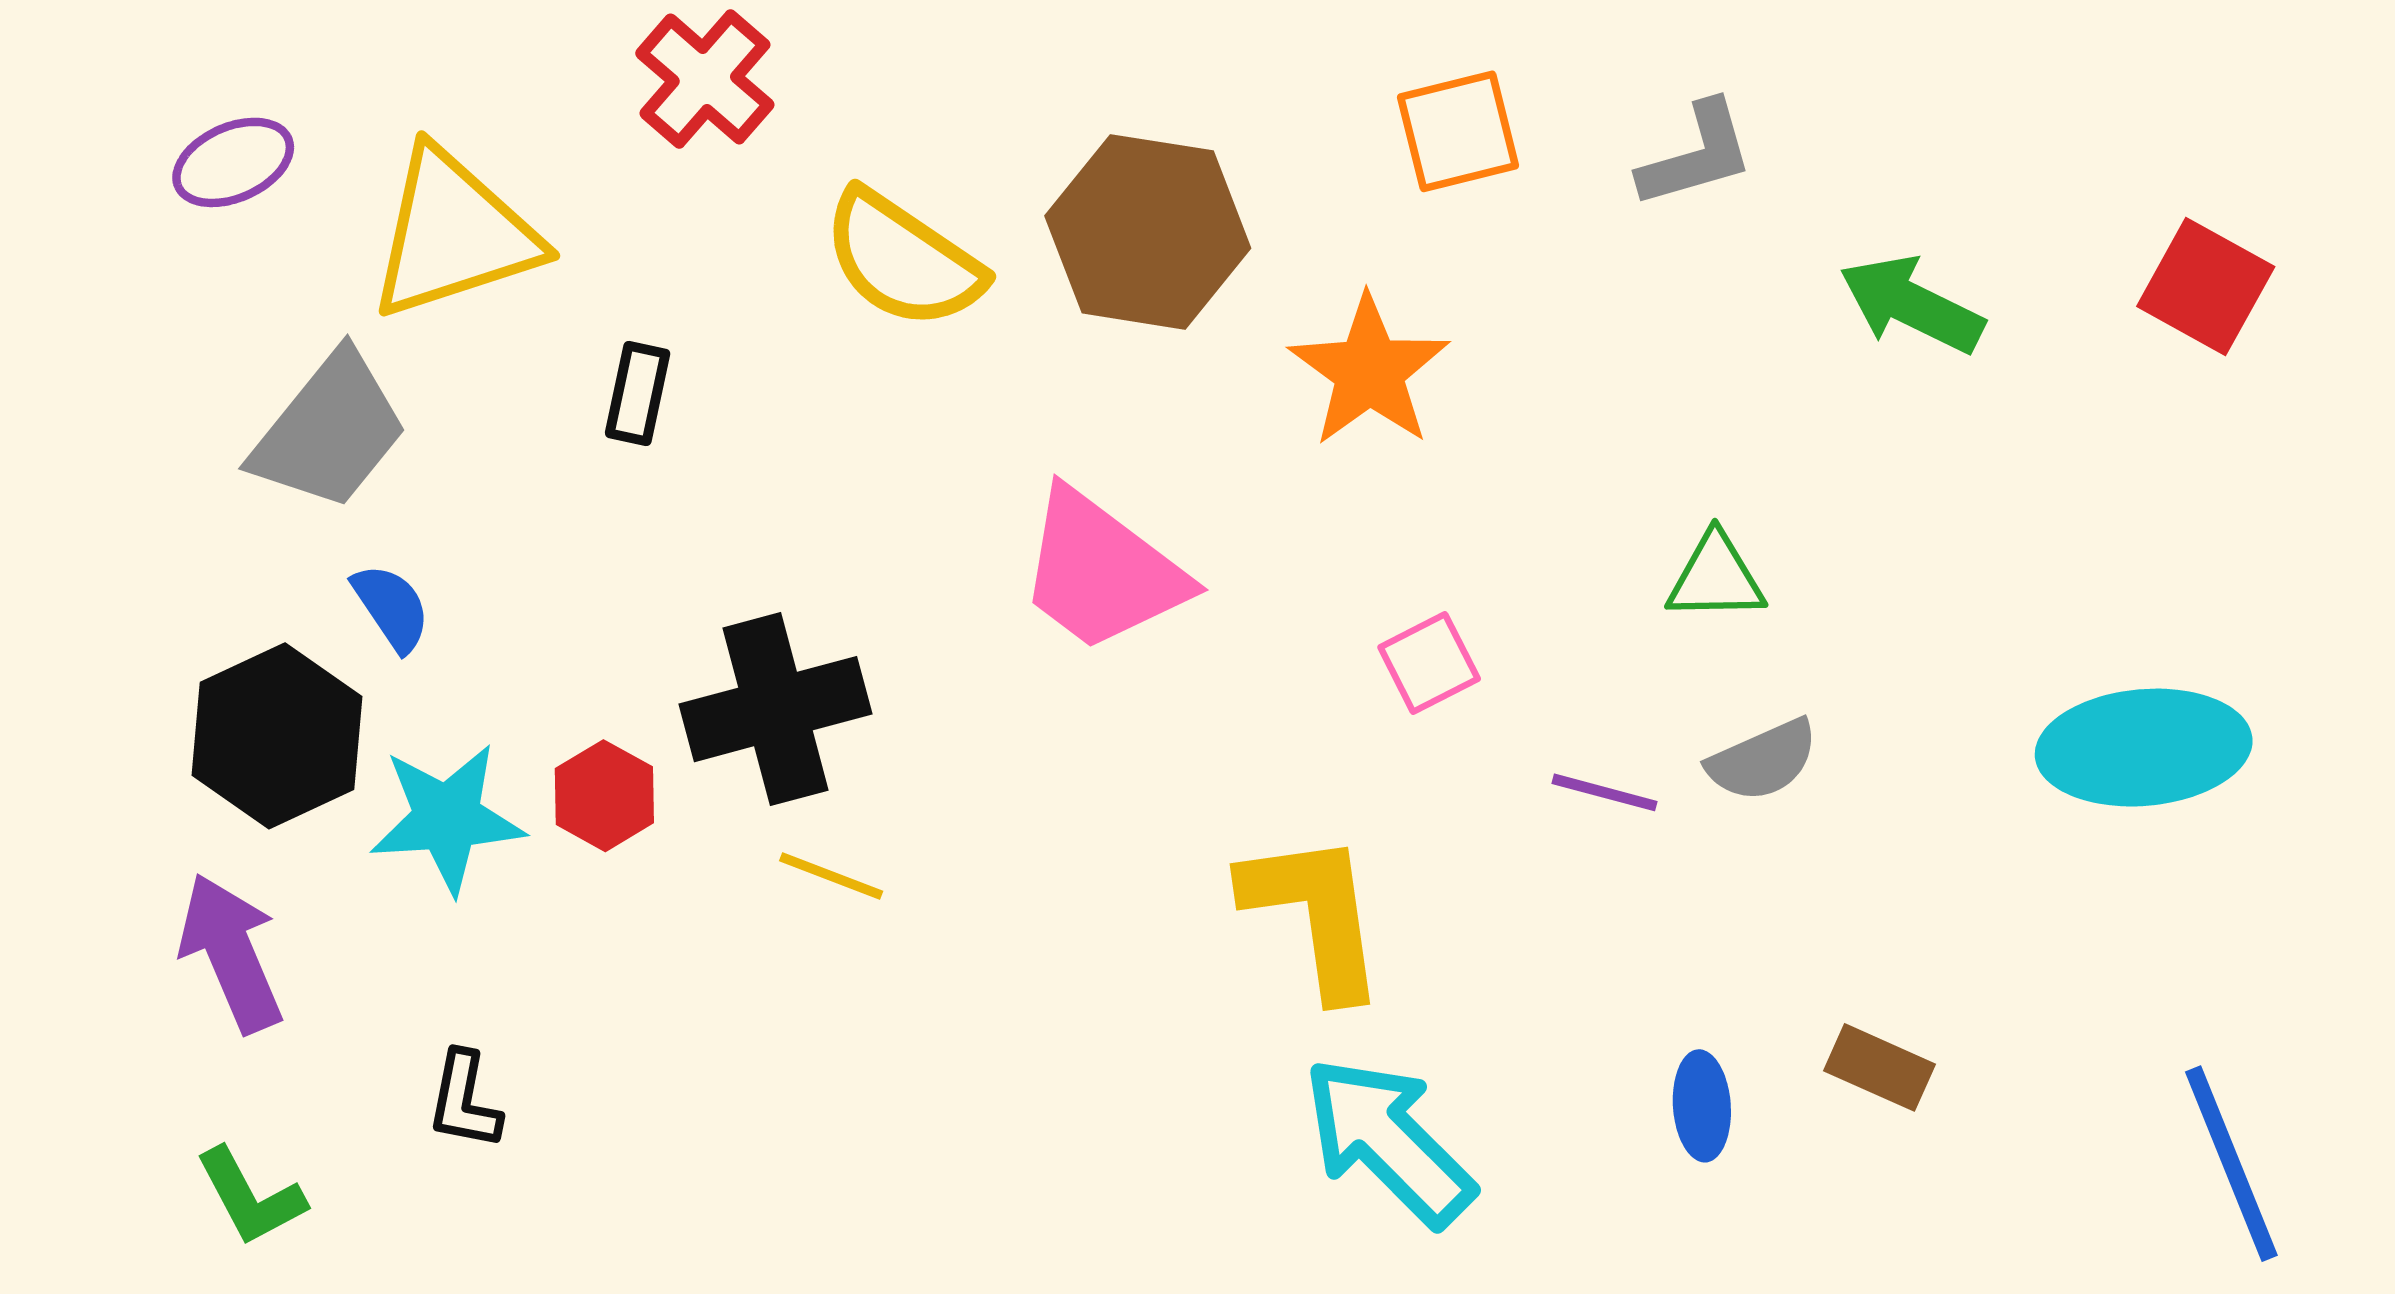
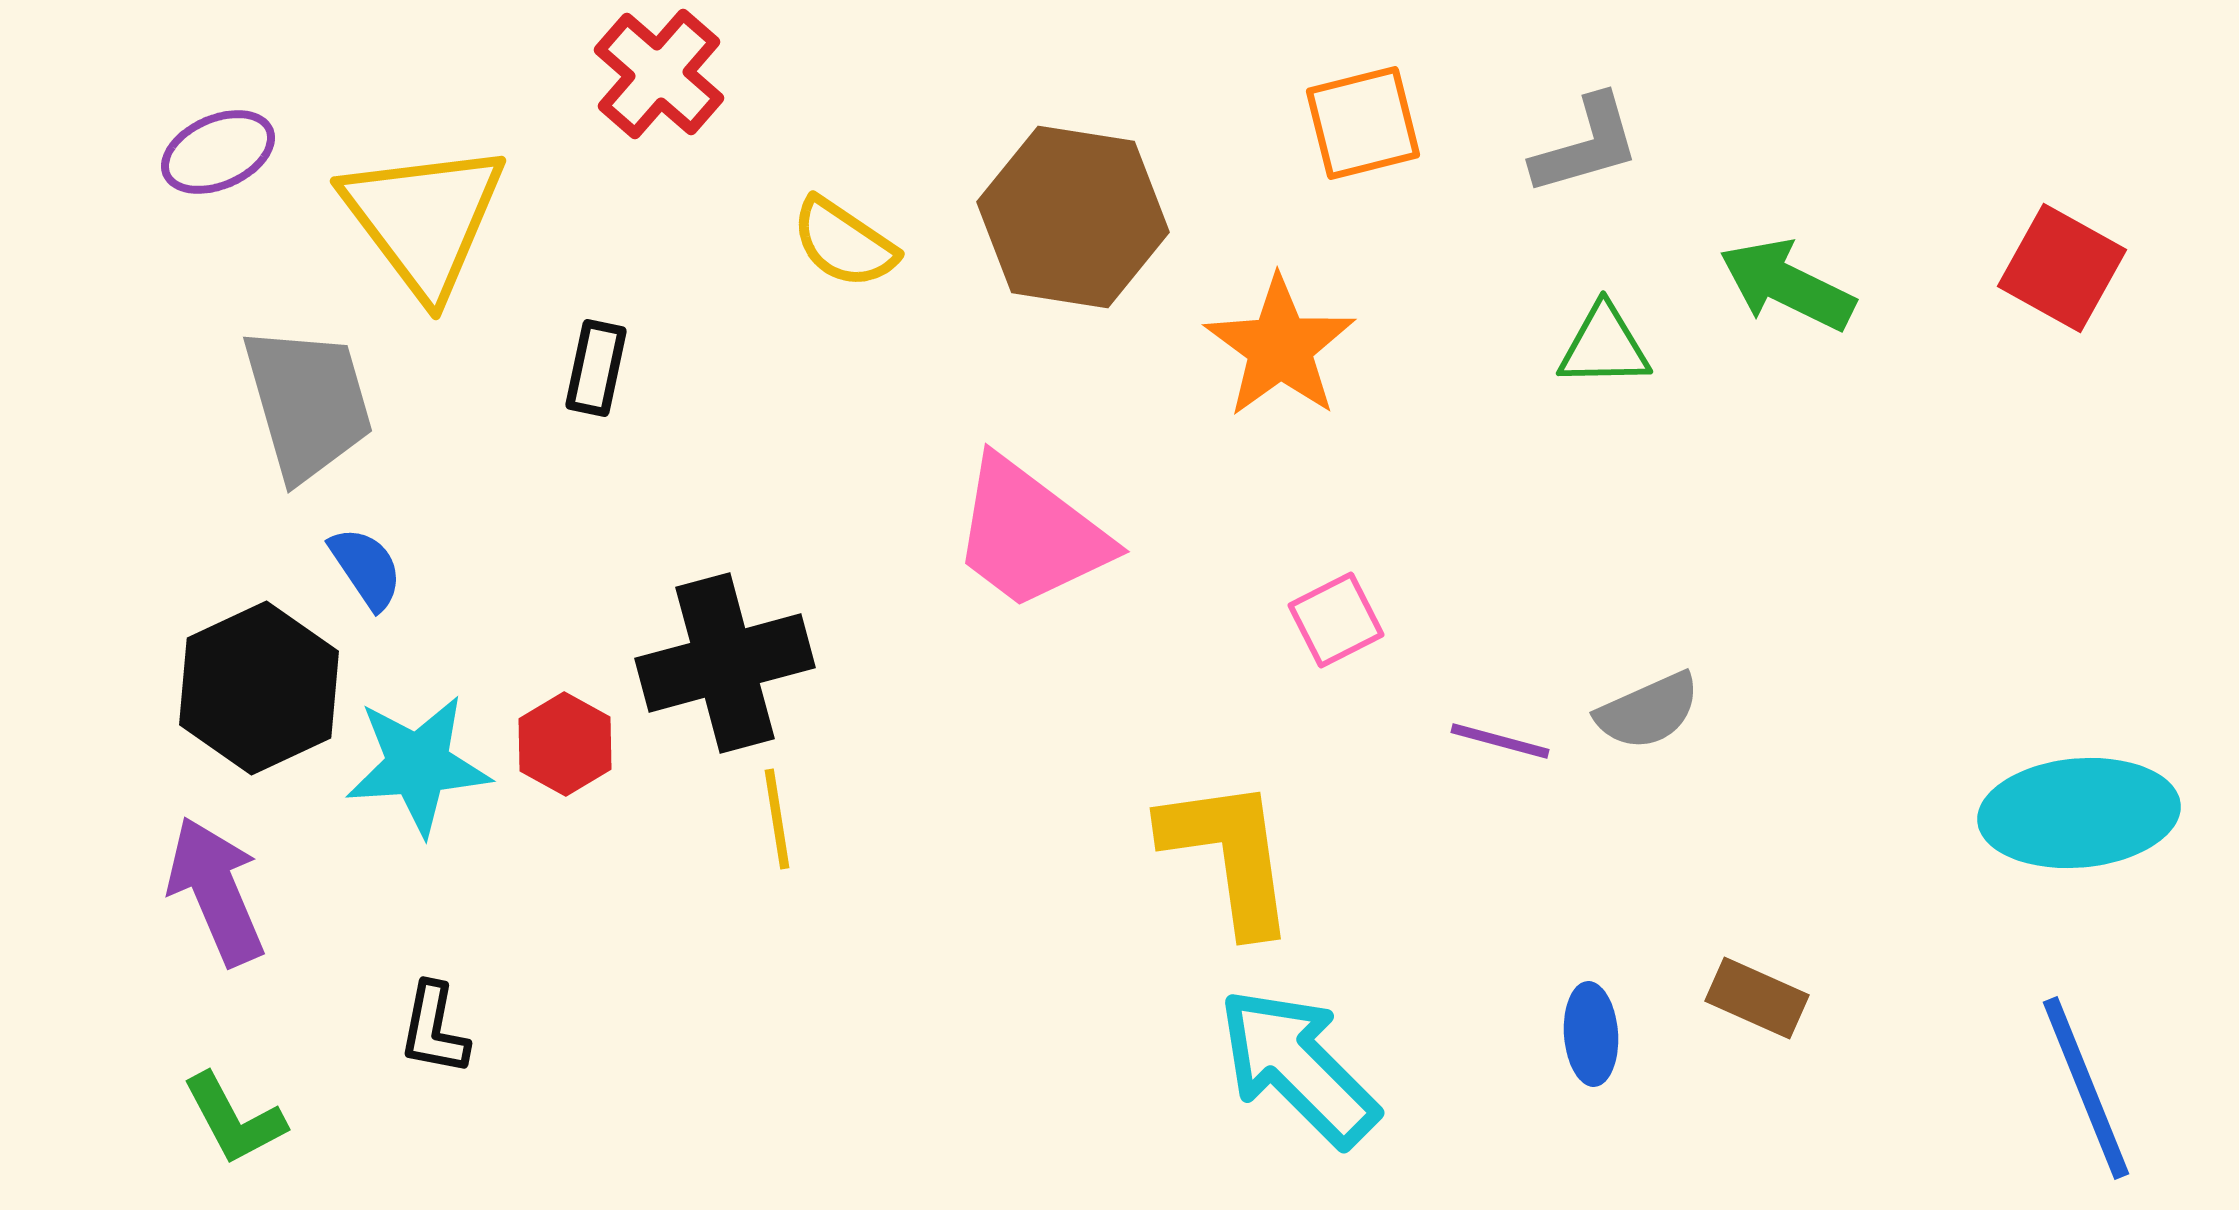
yellow triangle: (454, 234) -> (424, 219), turned -49
yellow semicircle: (903, 260) -> (844, 243), size x0.7
gray trapezoid: (329, 431) -> (308, 403), turned -55
green triangle: (1716, 577) -> (1604, 346), moved
cyan ellipse: (2144, 748) -> (2079, 813), moved
yellow line: (831, 876) -> (777, 819), turned 60

